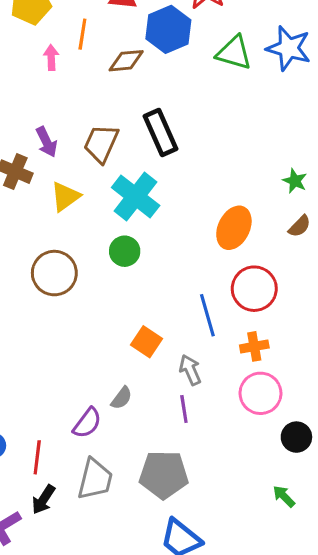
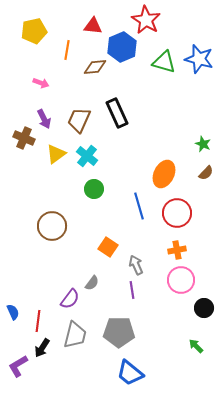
pink arrow: (51, 58) -> (41, 83), moved, turned 112
cyan cross: (136, 197) -> (87, 156), moved, size x0.7
brown circle: (54, 273) -> (52, 226), moved
blue line: (207, 315) -> (139, 206), moved

